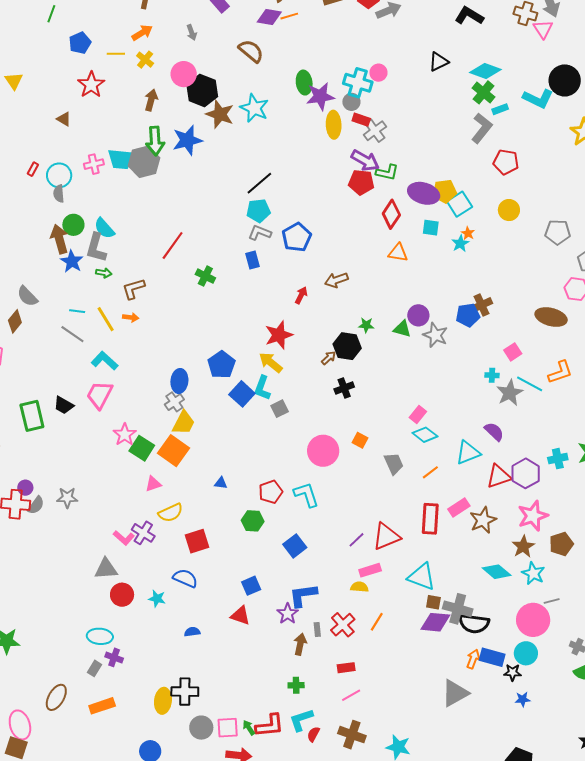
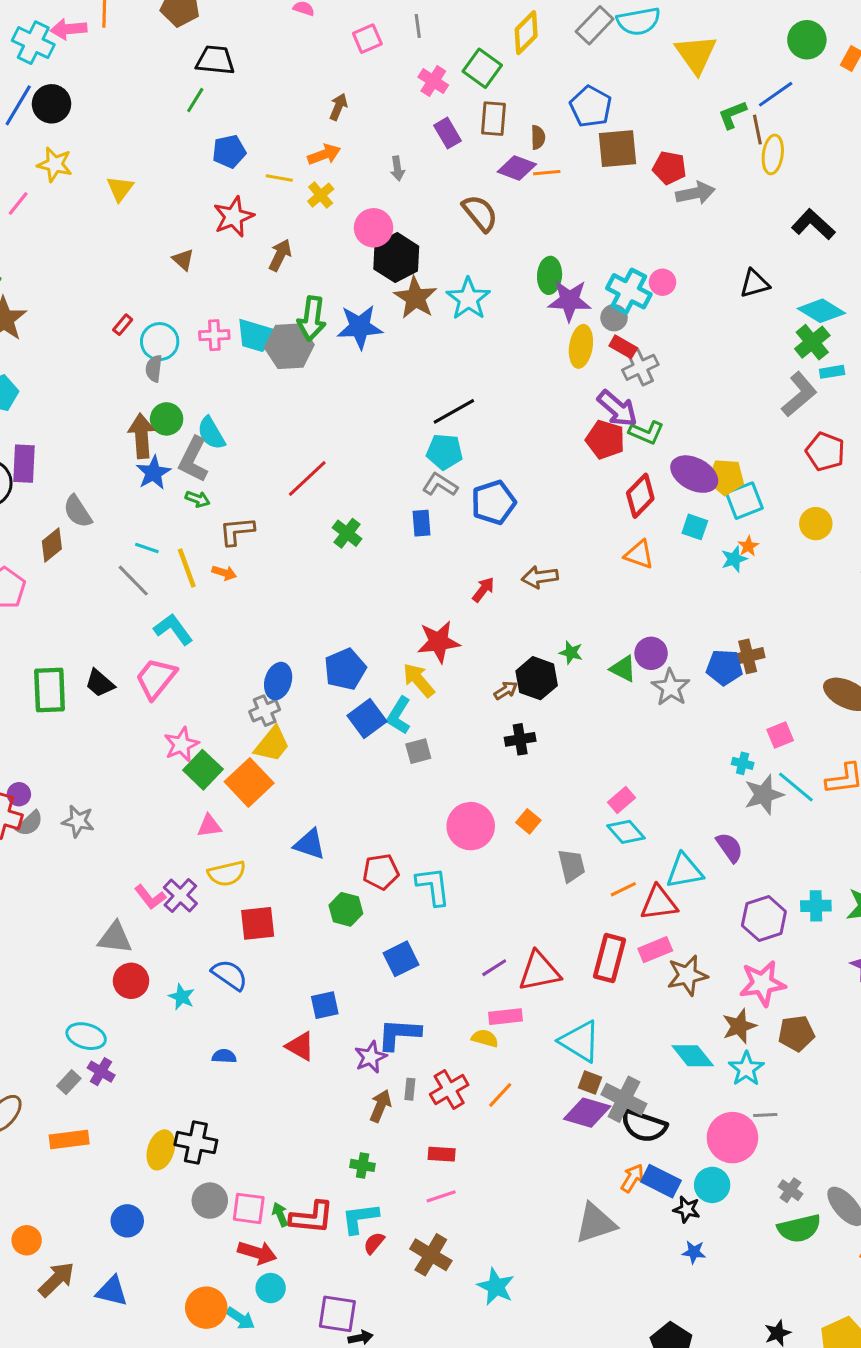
brown arrow: (151, 100) -> (280, 255), moved
red triangle: (499, 476) -> (659, 903), moved
blue triangle: (221, 483) -> (310, 844), size x1.6

